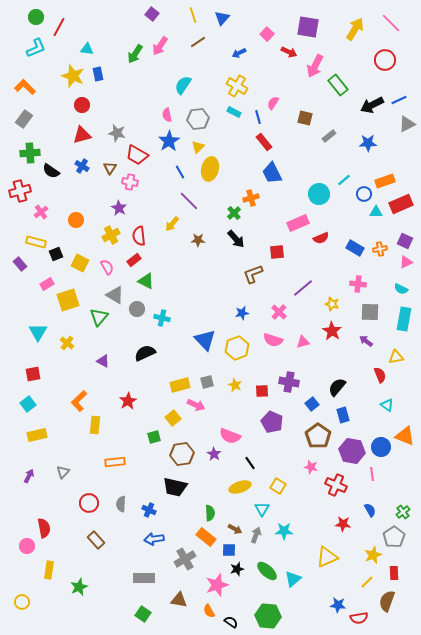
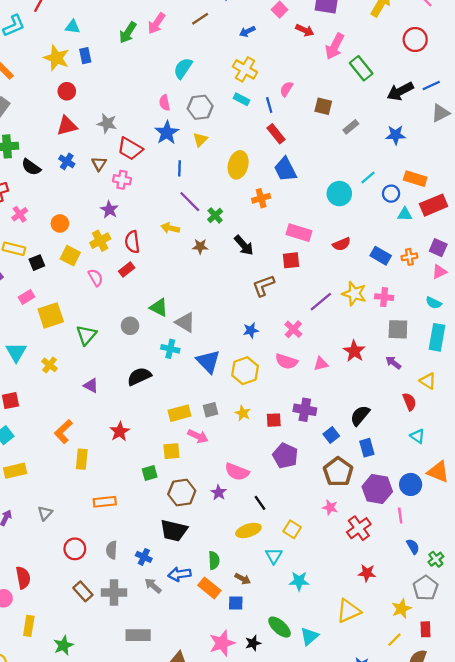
yellow ellipse: (210, 169) -> (238, 165), moved
blue line: (180, 172) -> (179, 168), turned 32
orange rectangle: (385, 181) -> (415, 179), turned 36
green cross: (234, 213) -> (215, 215), moved
pink rectangle: (298, 223) -> (299, 233), moved, turned 40
yellow arrow: (172, 224) -> (170, 228), turned 63
yellow square: (80, 263) -> (70, 256), moved
green triangle: (146, 281) -> (159, 307), moved
gray triangle: (115, 295) -> (185, 322), moved
yellow star: (332, 304) -> (354, 294), moved, size x1.5
cyan cross: (162, 318) -> (170, 349), moved
yellow triangle: (396, 357) -> (428, 381), turned 42
yellow square: (173, 418) -> (171, 451), turned 35
red cross: (336, 485) -> (359, 528), turned 30
blue semicircle: (370, 510) -> (413, 547), moved
gray arrow: (256, 535) -> (153, 586), moved, turned -70
blue arrow: (154, 539) -> (179, 574), moved
gray cross: (185, 559) -> (114, 593), moved, turned 30
black star: (237, 569) -> (253, 643), moved

